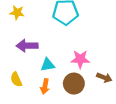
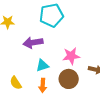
purple arrow: (27, 46) -> (33, 43), moved

